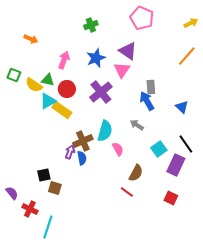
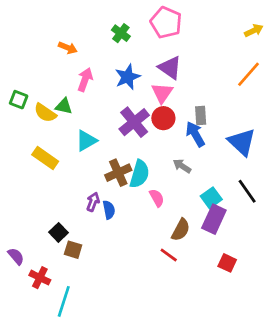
pink pentagon: (142, 18) -> (166, 23), moved
green cross: (91, 25) -> (121, 33), turned -32
orange arrow: (31, 39) -> (68, 48), moved
red circle: (67, 89) -> (163, 118), moved
cyan triangle: (48, 101) -> (86, 141), moved
blue triangle: (182, 107) -> (242, 142), size x1.6
yellow rectangle: (62, 110) -> (45, 158), moved
brown cross: (83, 141) -> (118, 173), moved
purple rectangle: (176, 165) -> (214, 219), moved
black square: (44, 175) -> (58, 232), turned -32

